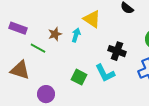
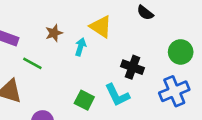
brown star: (55, 34) -> (54, 33), moved

